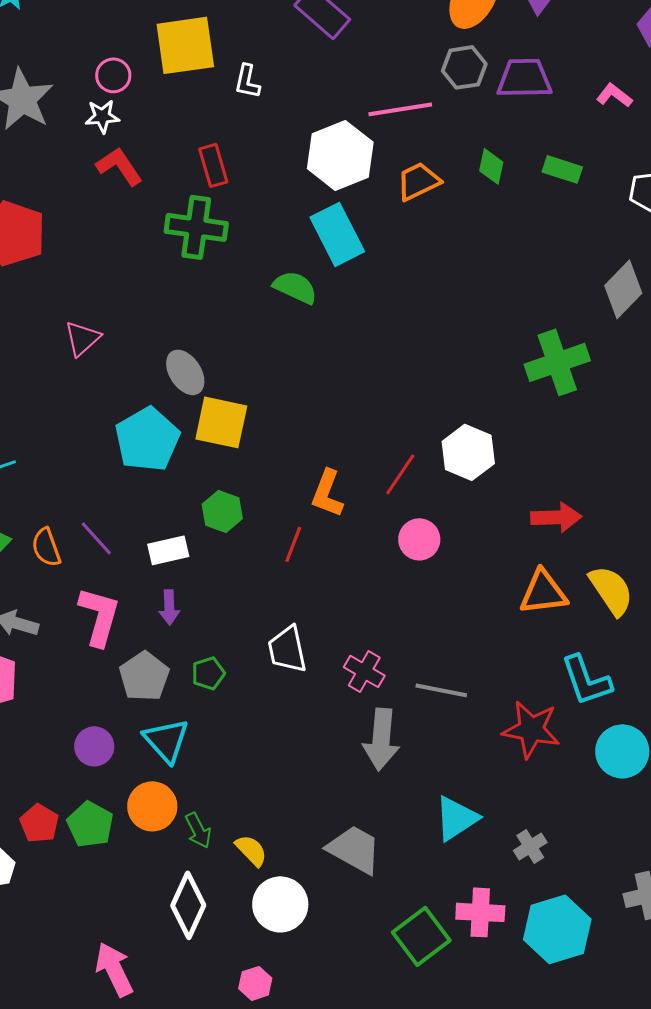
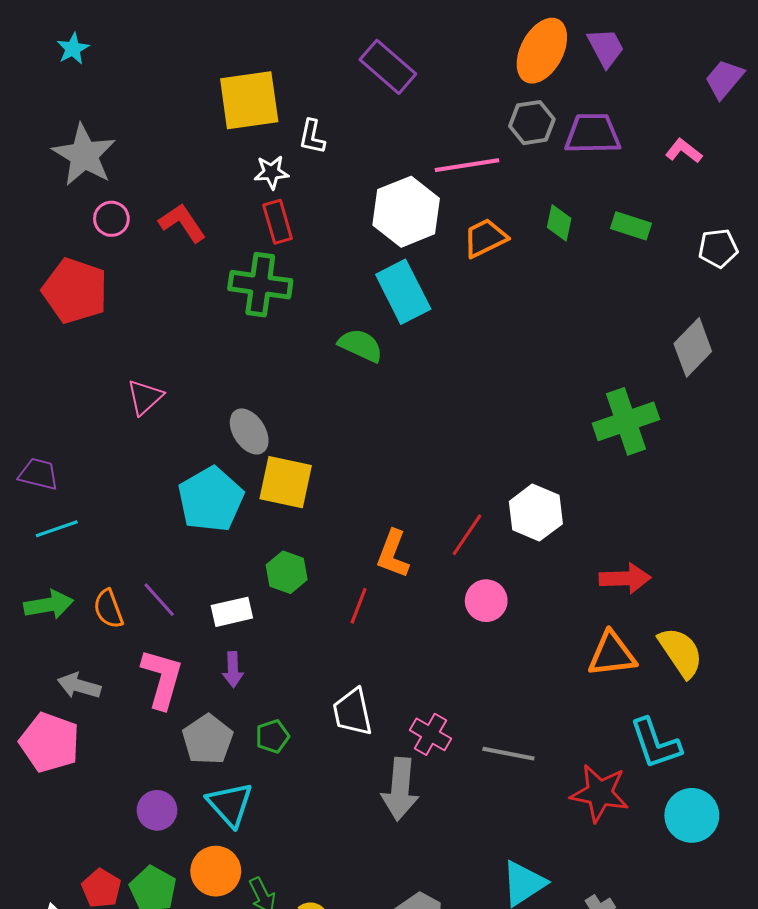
pink circle: (113, 75) -> (111, 219), moved
white star: (102, 116) -> (271, 172), moved
gray arrow: (381, 739) -> (400, 789), moved

